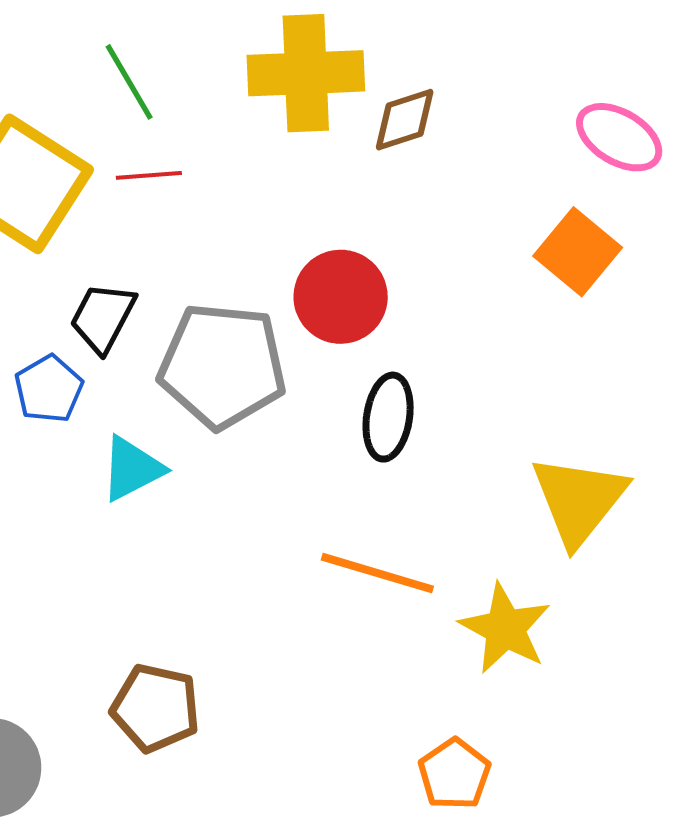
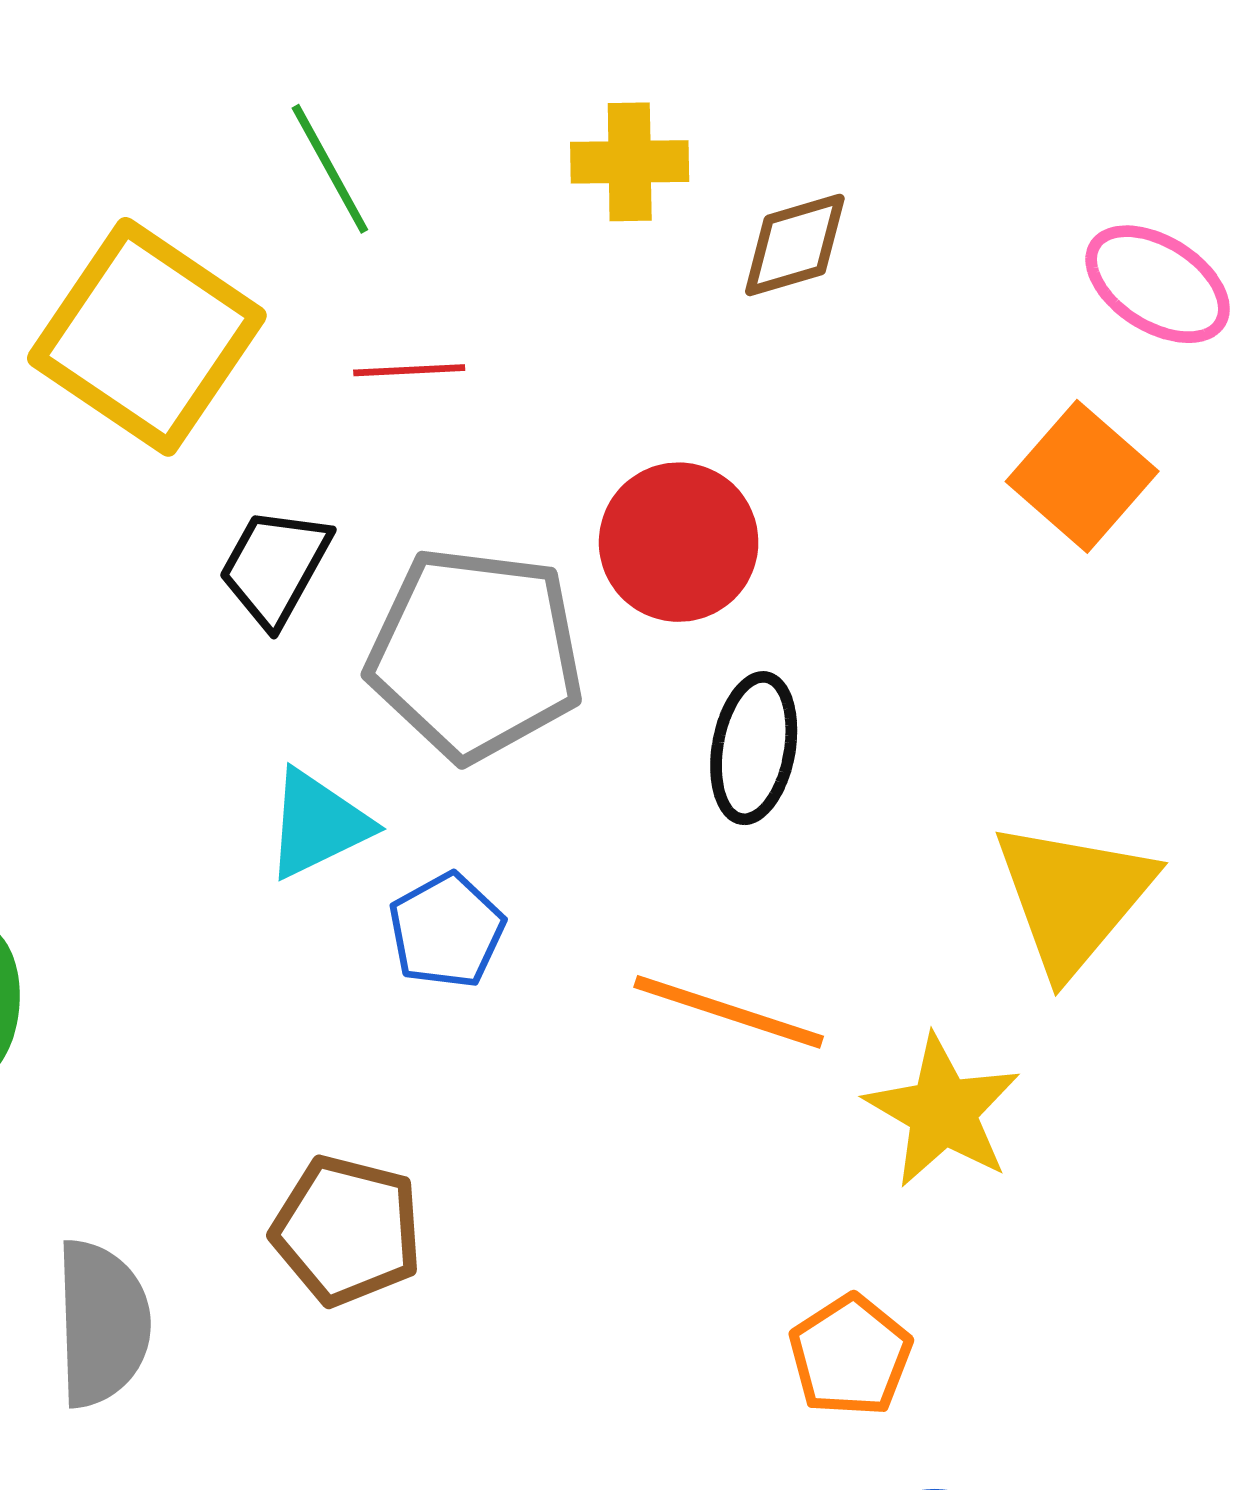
yellow cross: (306, 73) -> (630, 162), size x0.6
red line: (149, 175) -> (409, 370), moved
blue pentagon: (49, 389) -> (446, 931), moved

